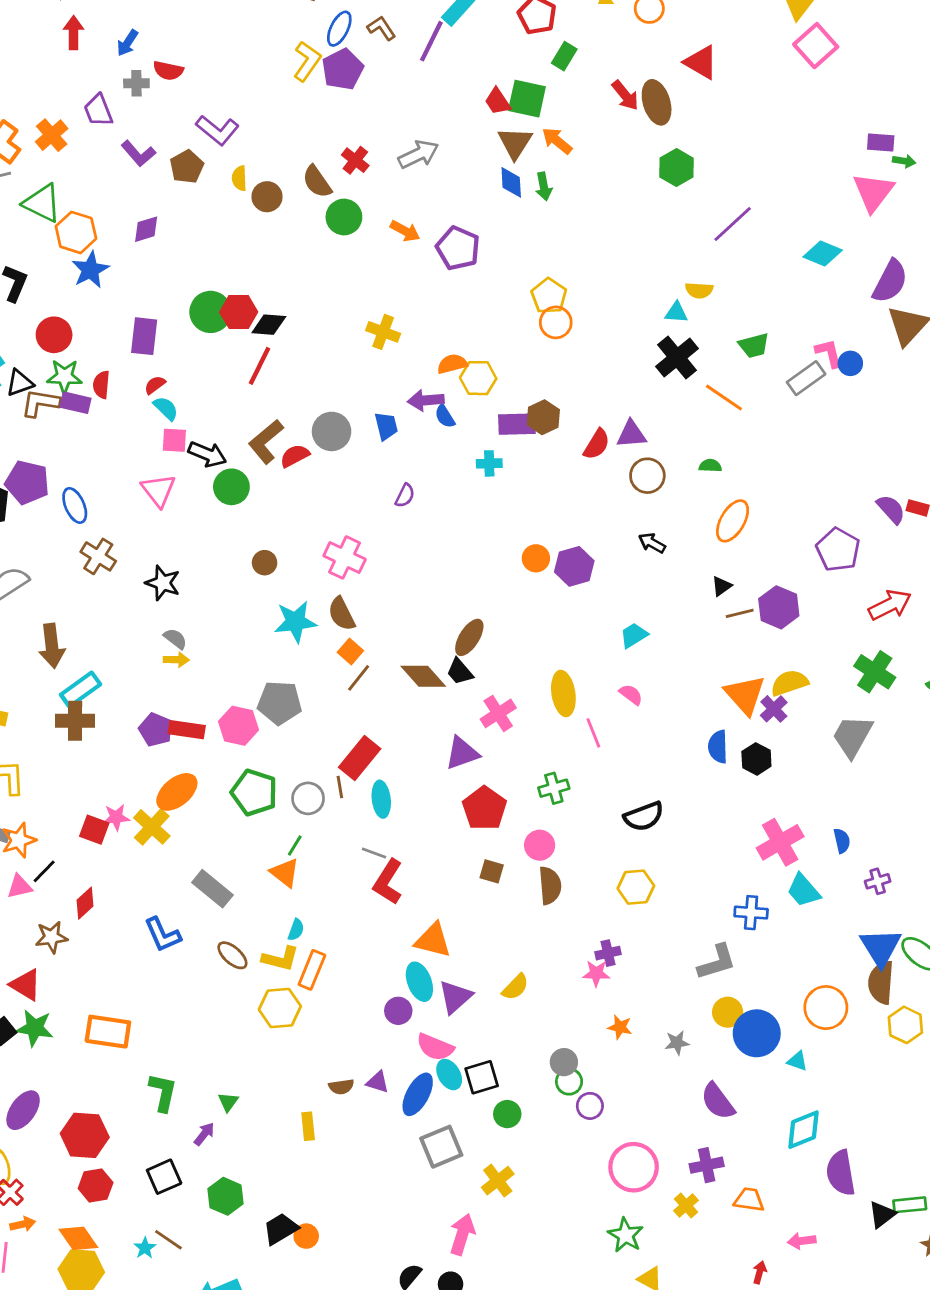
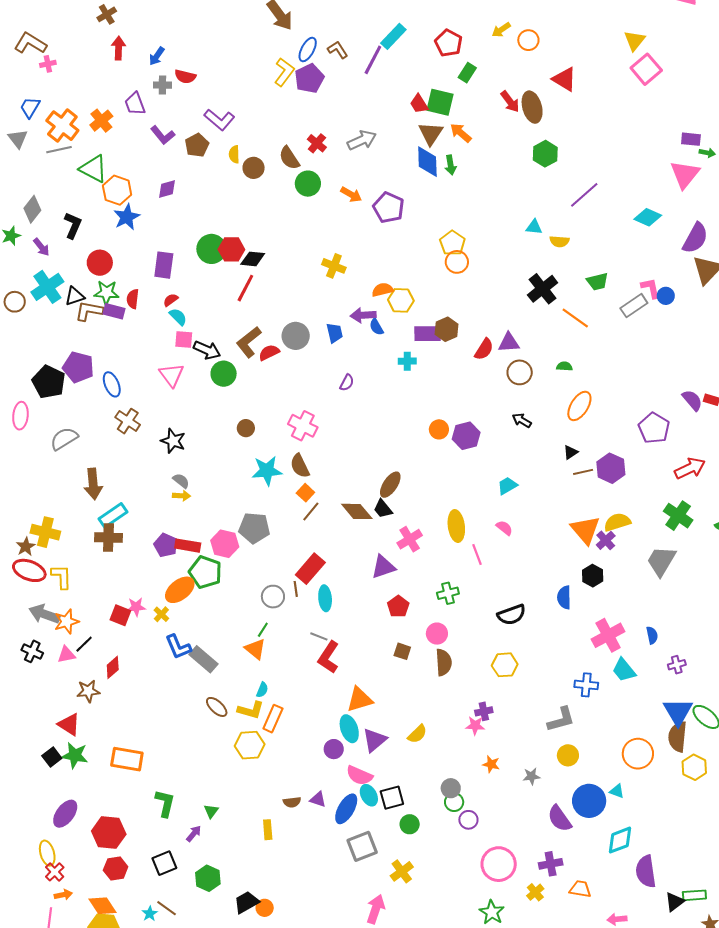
blue diamond: (511, 182) -> (427, 162), size x1.4
cyan triangle: (676, 312) -> (534, 227), moved
blue semicircle: (718, 747) -> (564, 597), moved
green pentagon: (254, 792) -> (205, 572), moved
red pentagon: (484, 808) -> (398, 606), size x0.7
yellow cross: (152, 827) -> (161, 614), size x0.6
blue L-shape: (163, 935) -> (178, 647), moved
orange triangle: (433, 940) -> (360, 699), turned -32
blue circle: (757, 1033) -> (589, 801), moved

